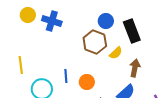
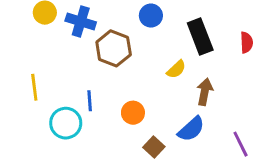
blue circle: (106, 21) -> (151, 16), moved
brown hexagon: (95, 42) -> (114, 48), moved
blue line: (66, 76) -> (90, 101), moved

